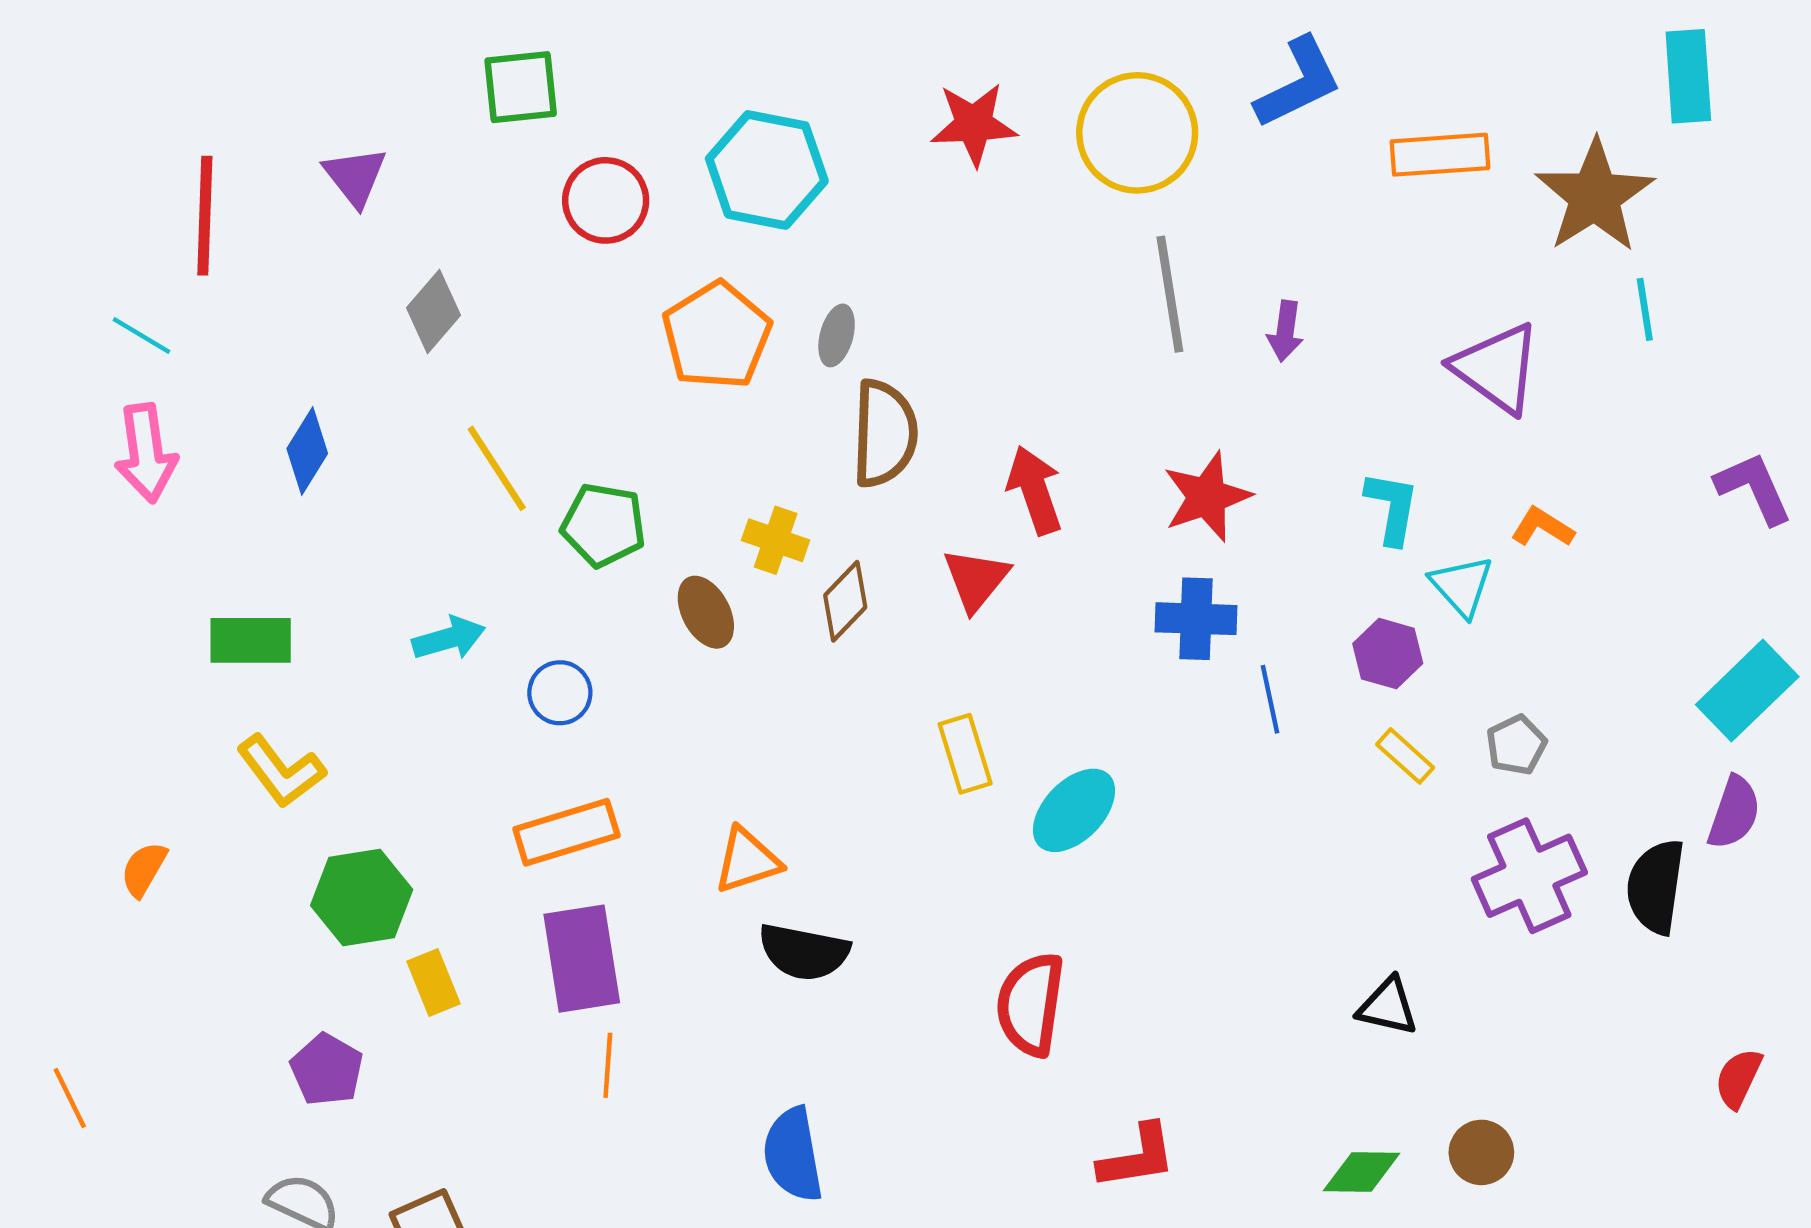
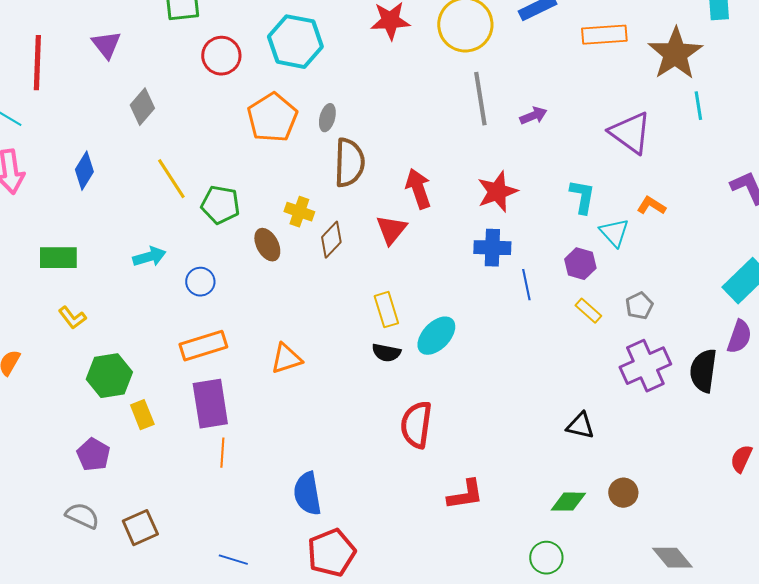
purple arrow: (1285, 331) -> (533, 116), turned -120
yellow L-shape: (281, 771) -> (72, 318), size x0.7
black semicircle: (804, 952) -> (386, 353), moved, size x0.7

